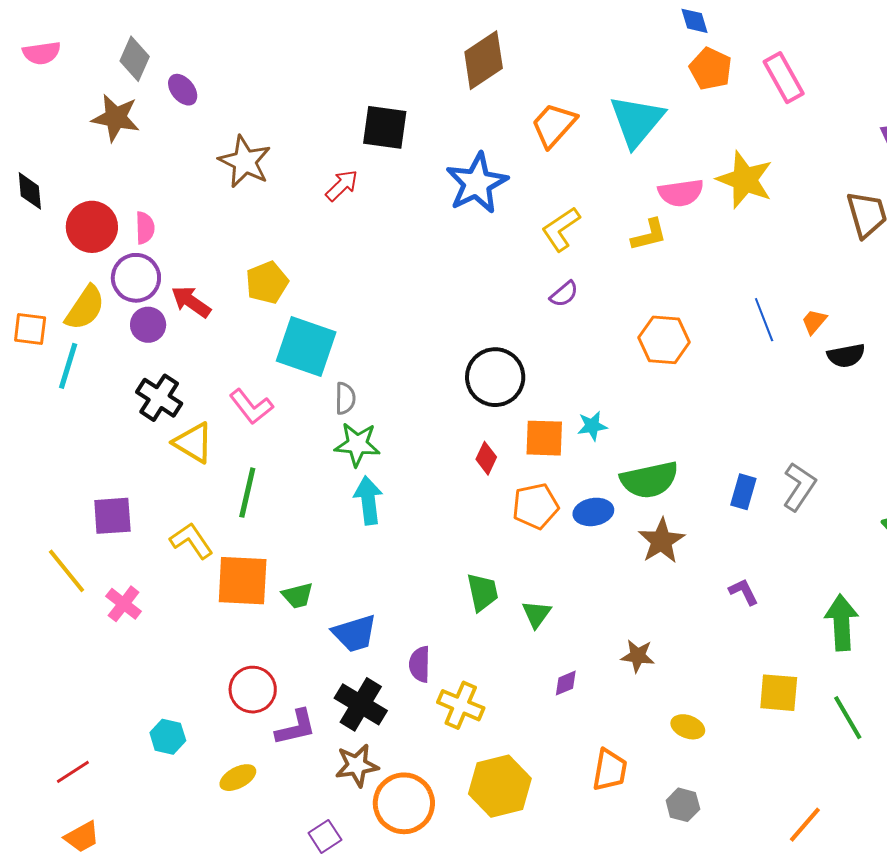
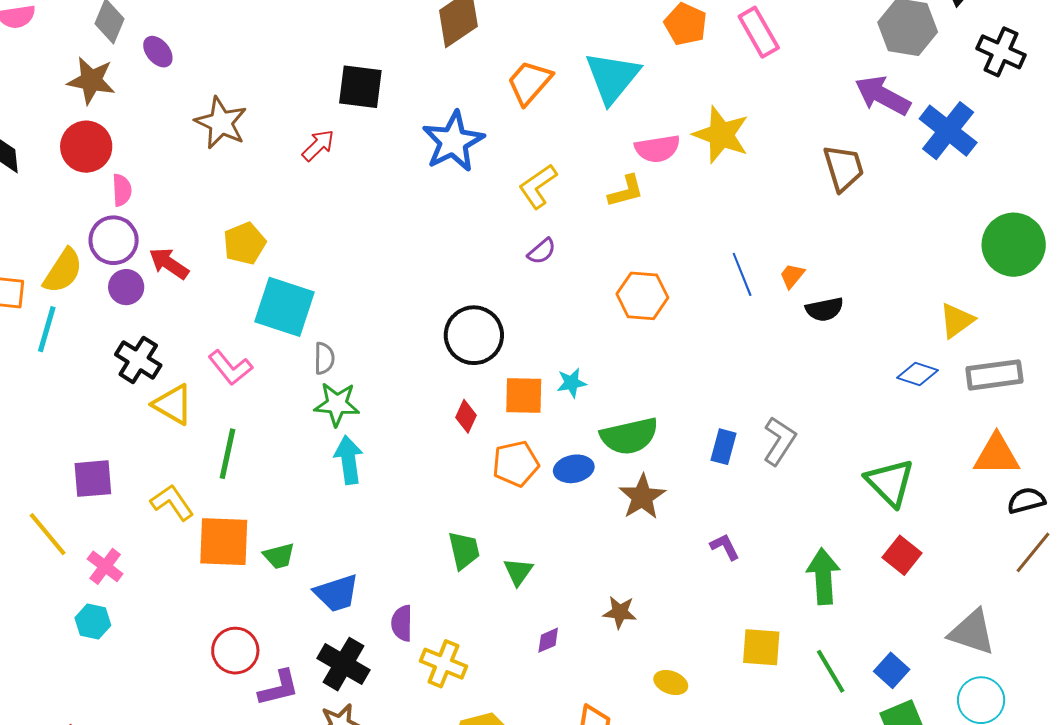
red circle: (92, 227) -> (86, 147), moved
cyan hexagon: (168, 737) -> (93, 622), moved

